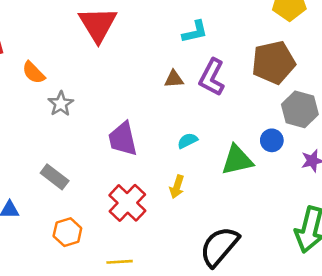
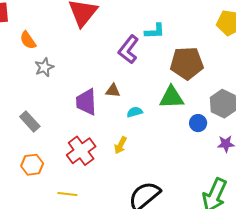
brown pentagon: (273, 62) -> (187, 63), moved
purple L-shape: (212, 77) -> (129, 50), moved
brown triangle: (174, 79) -> (113, 91), moved
green triangle: (237, 160) -> (172, 97), moved

